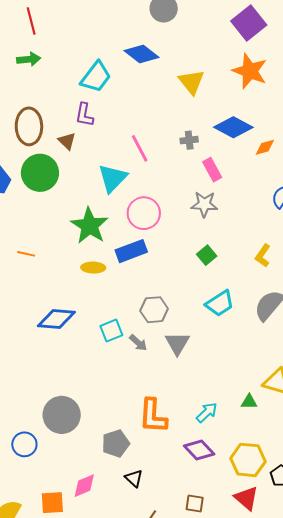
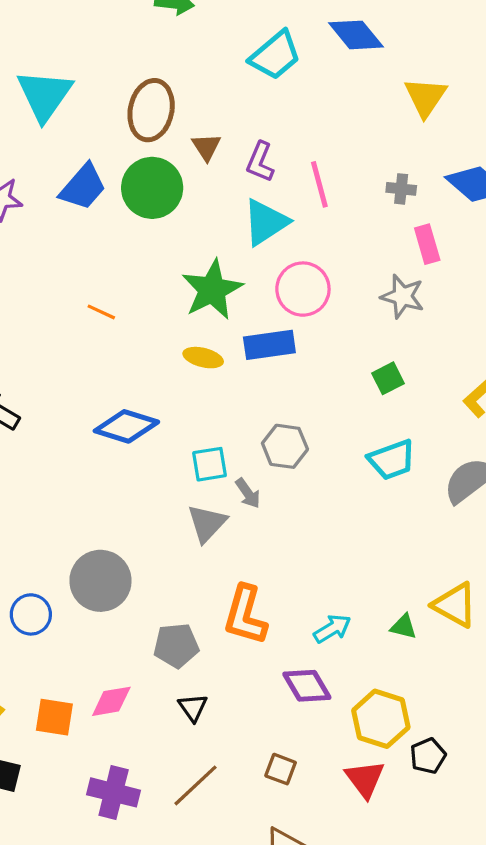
purple L-shape: (84, 115) -> (260, 162), moved
gray triangle: (177, 343) -> (207, 523), moved

